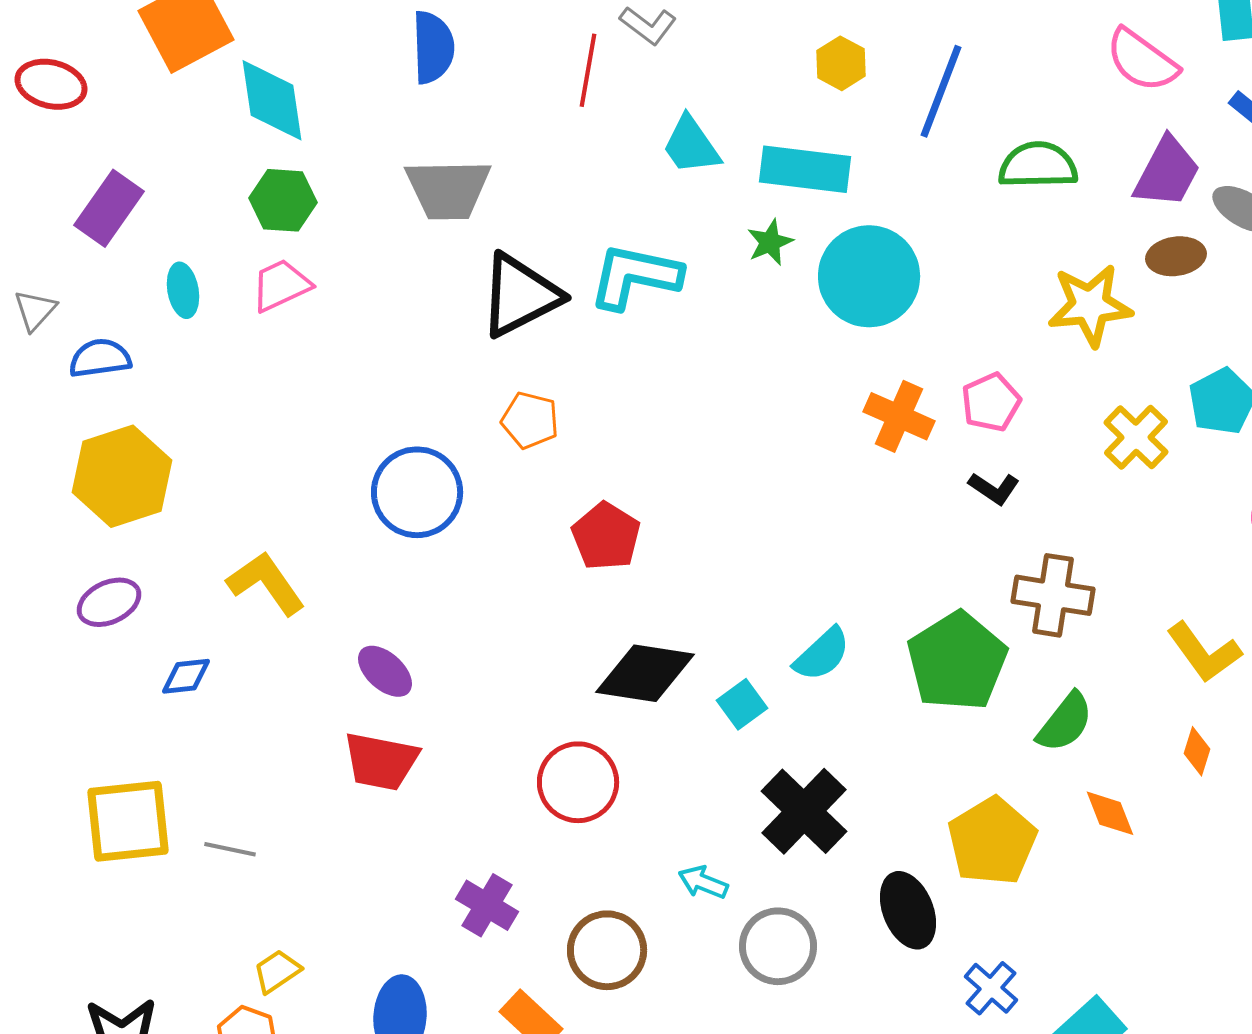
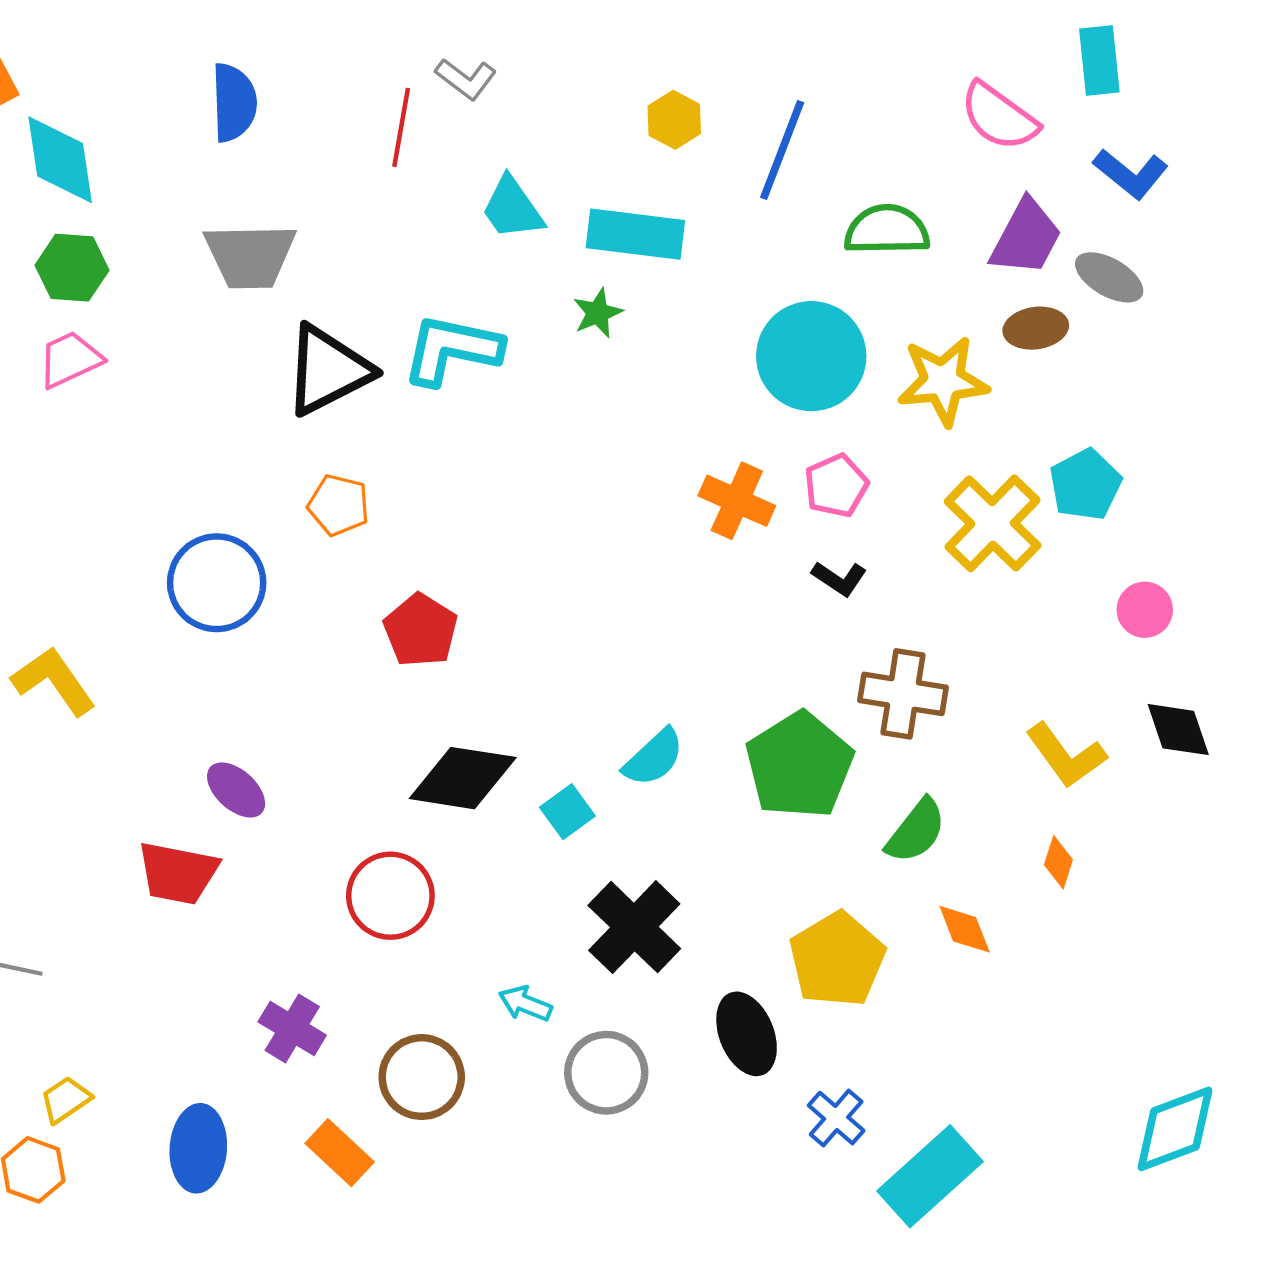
cyan circle: (869, 276) -> (811, 356), moved
yellow cross: (1136, 437) -> (993, 523), size x1.4
purple ellipse: (385, 671) -> (236, 790), moved

